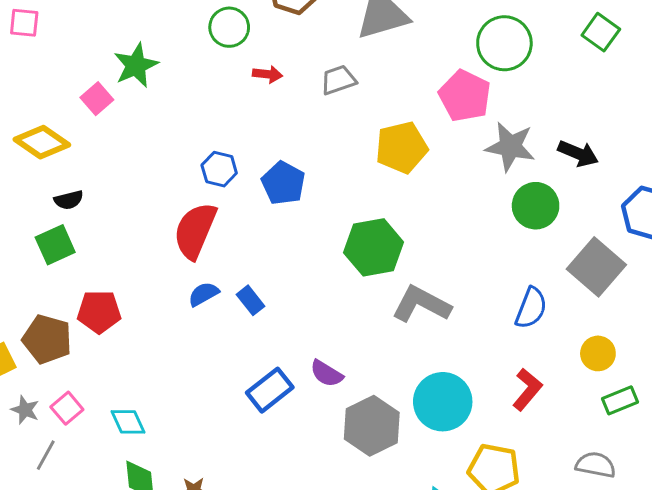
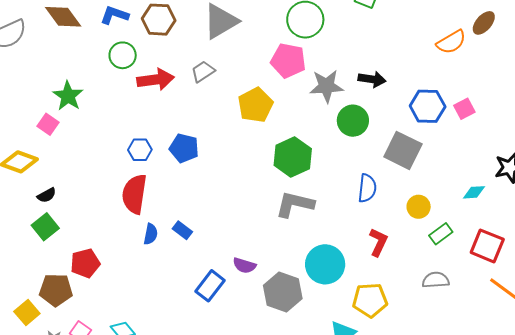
red arrow: (268, 74) -> (156, 80), size x1.8
green hexagon: (374, 247) -> (293, 157), moved
blue semicircle: (204, 294) -> (151, 234), turned 145

